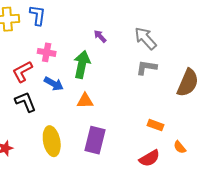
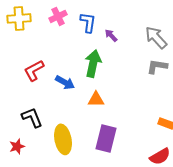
blue L-shape: (38, 15) -> (88, 22), moved
pink cross: (47, 52) -> (58, 16), moved, turned -36
black L-shape: (25, 102) -> (32, 117), moved

